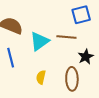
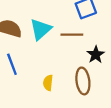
cyan triangle: (39, 41) -> (41, 29), moved

